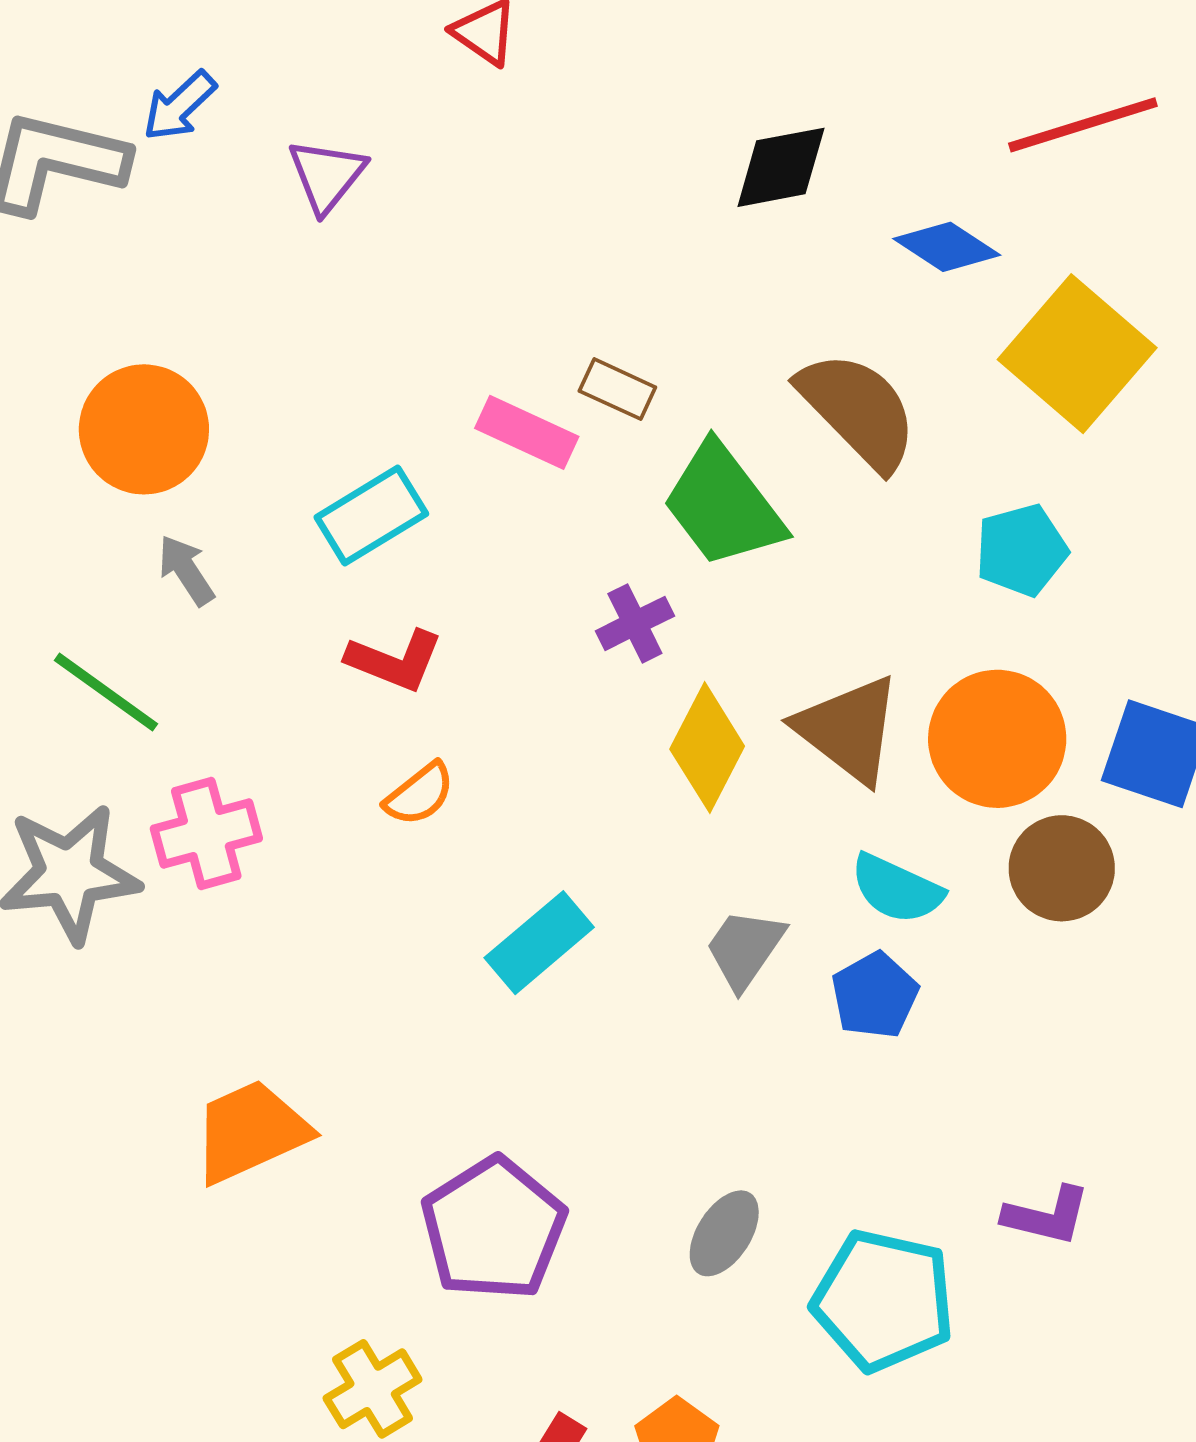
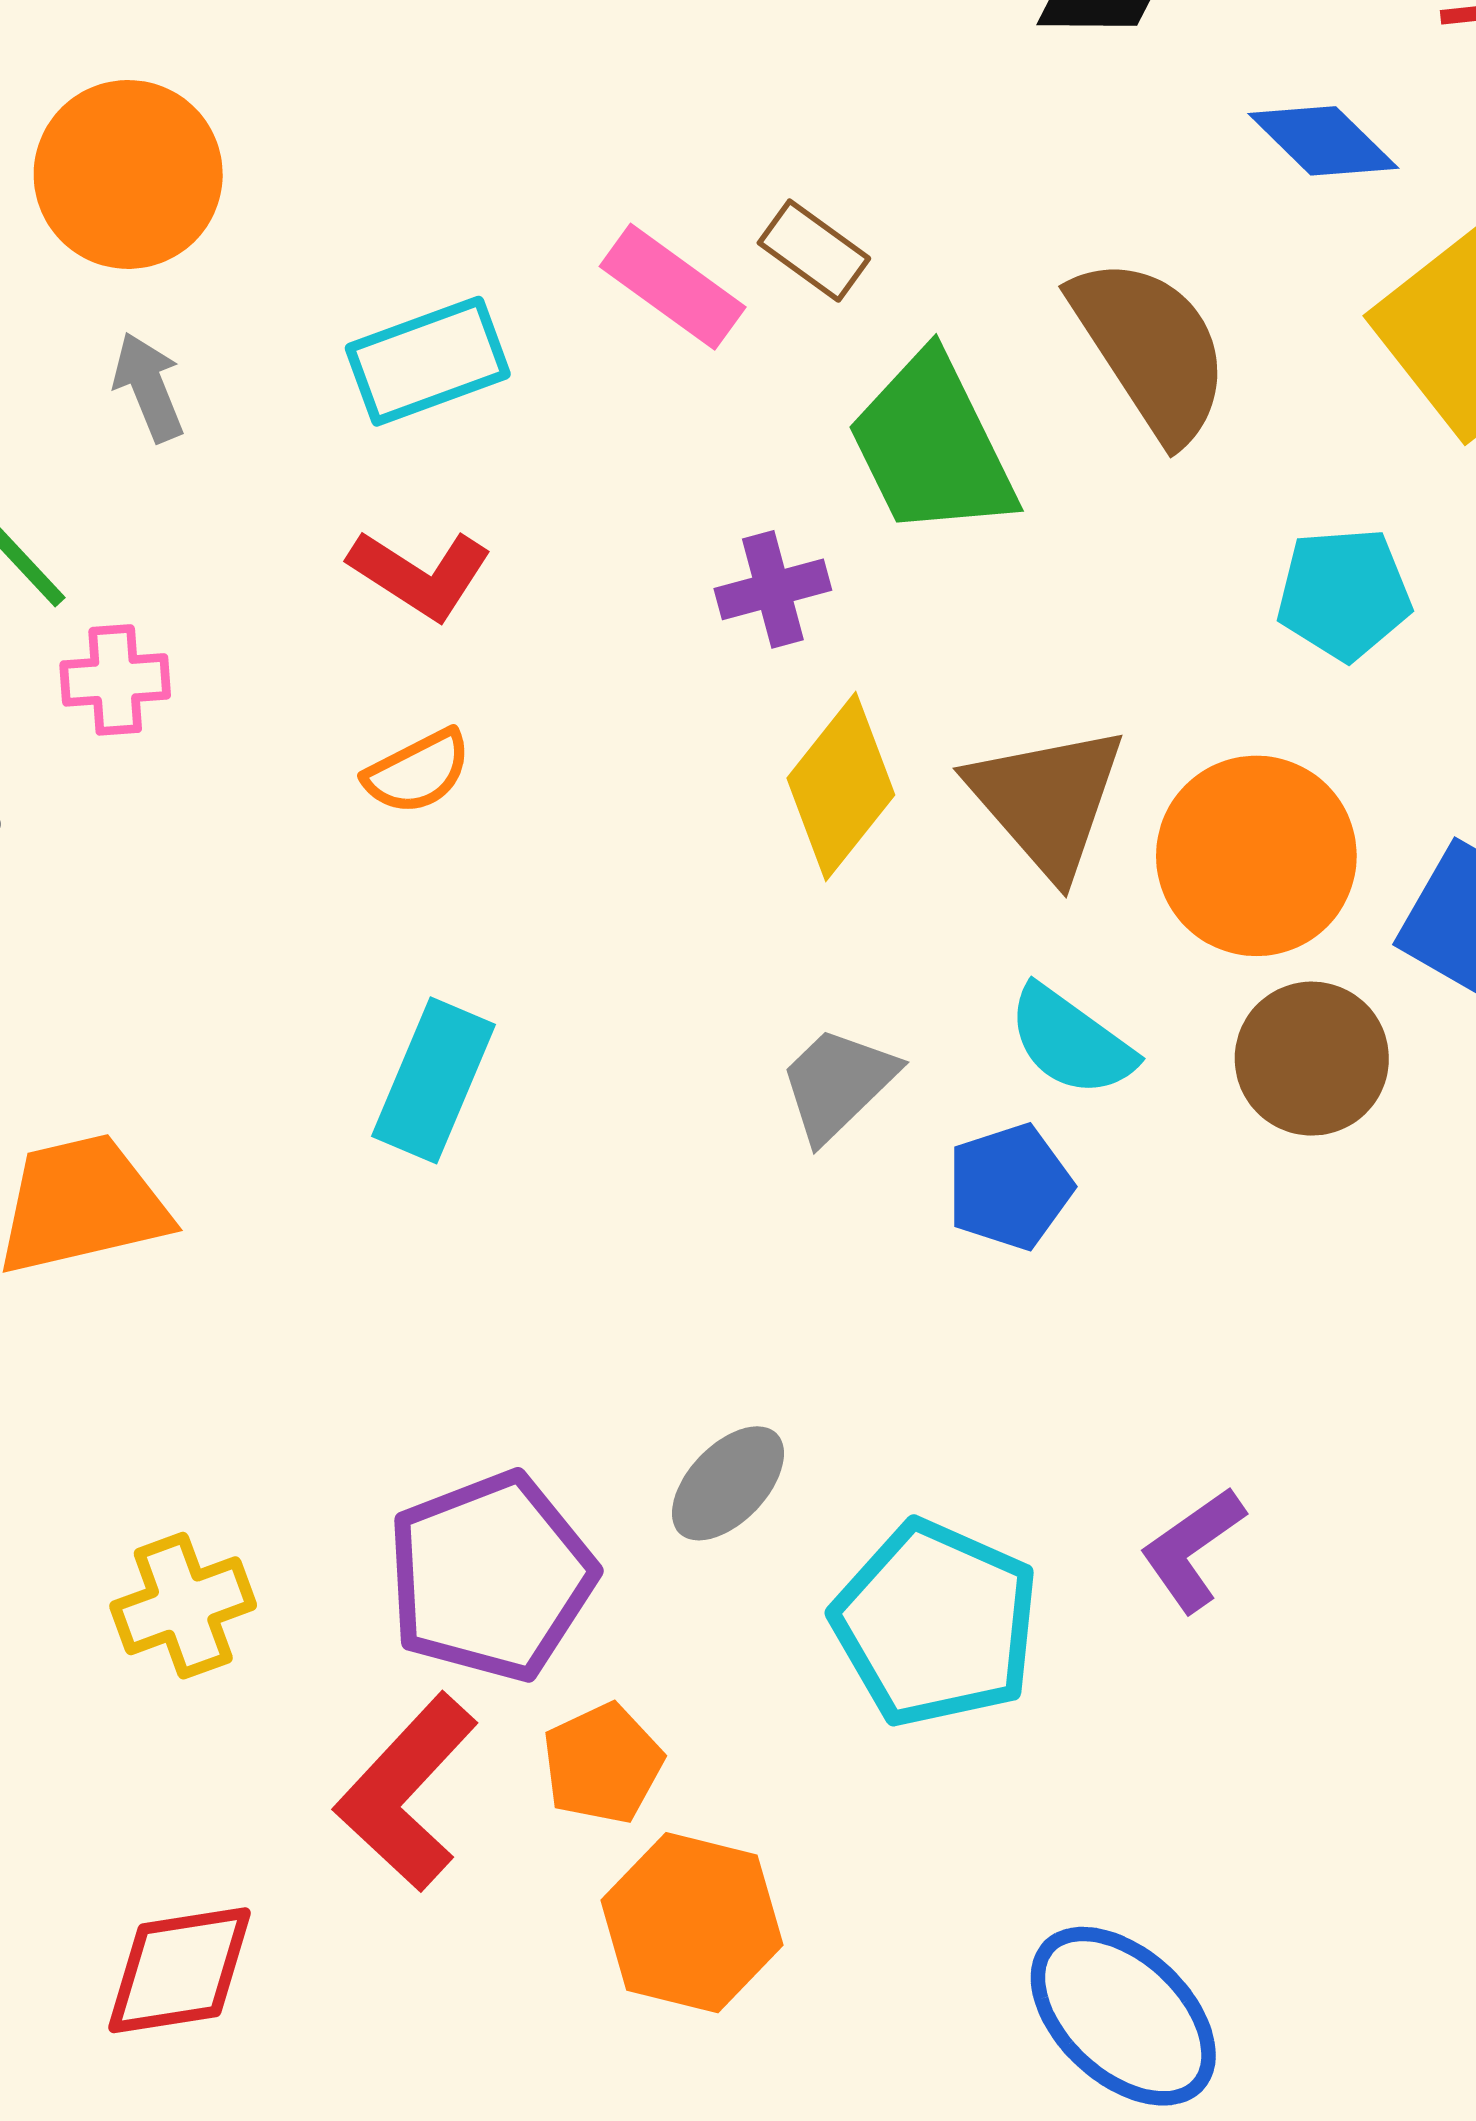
pink cross: (206, 834) -> (115, 680), moved, size x0.7
cyan rectangle: (539, 943) -> (433, 1080), moved, turned -38
purple L-shape: (1047, 1216) -> (1192, 1549), turned 120
purple pentagon: (494, 1229) -> (491, 1577), moved

